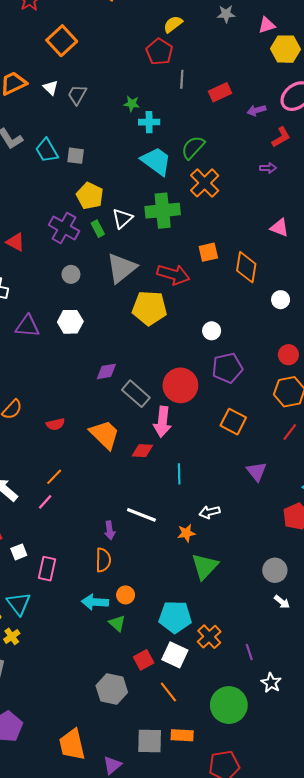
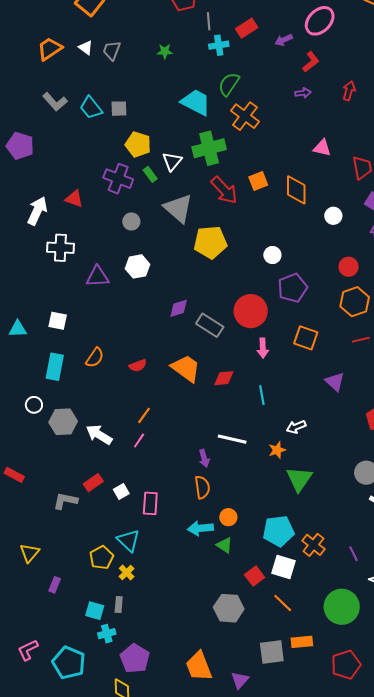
cyan cross: (149, 122) -> (219, 45), moved
gray triangle: (121, 268) -> (178, 208), turned -32
red arrow: (173, 275) -> (224, 190), moved, turned 40
pink arrow: (162, 422) -> (263, 348), moved, size x0.7
red line: (290, 432) -> (361, 340), turned 48

